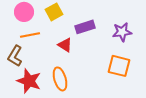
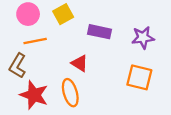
purple rectangle: (85, 27) -> (100, 32), turned 30
red triangle: (65, 45) -> (80, 63), moved

